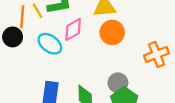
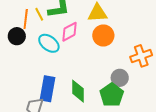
gray circle: (118, 83) -> (120, 78), moved

